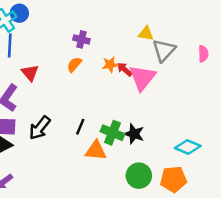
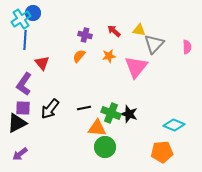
red arrow: (124, 69) -> (114, 31), moved
black line: (80, 127) -> (84, 108), turned 56
green circle: (139, 176) -> (105, 147), moved

